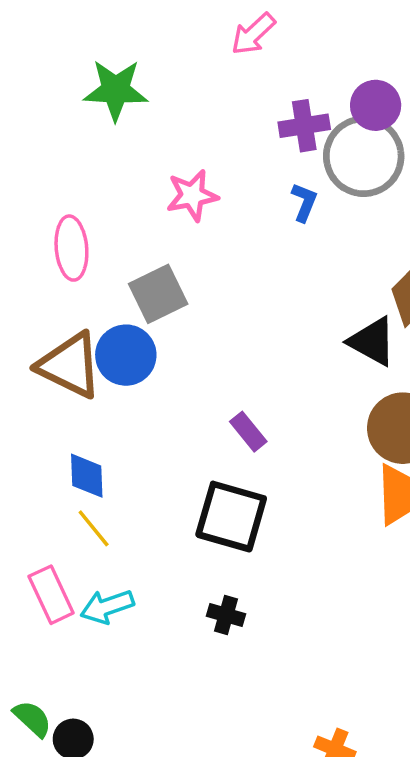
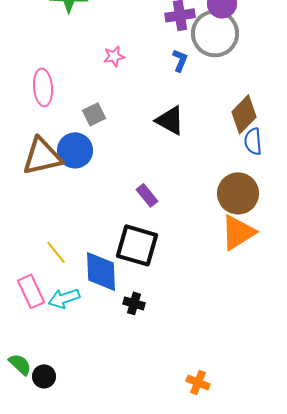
pink star: (192, 195) -> (114, 56), size x0.7
gray square: (158, 294) -> (94, 114), size x0.7
black triangle: (372, 341) -> (170, 120), moved
brown triangle: (70, 365) -> (42, 156), turned -39
blue diamond: (87, 476) -> (101, 271), moved, size x1.5

